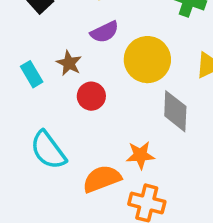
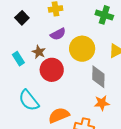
red circle: (91, 96) -> (52, 70), size x1.5
orange star: (140, 155) -> (102, 103), moved

